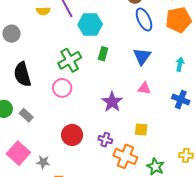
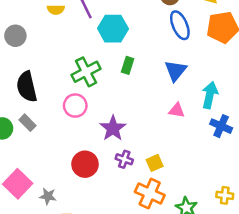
cyan arrow: (180, 64) -> (210, 95), moved, size x1.5
purple star: (112, 102) -> (113, 128), moved
gray rectangle: (26, 115) -> (27, 123), moved
yellow square: (141, 129) -> (155, 163), moved, turned -32
purple cross: (105, 140) -> (124, 159), moved

